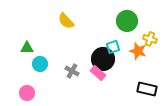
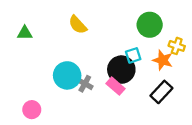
green triangle: (27, 48) -> (25, 33), moved
cyan circle: (40, 64) -> (67, 75), moved, size x1.5
black rectangle: (147, 89) -> (161, 92), moved, turned -60

